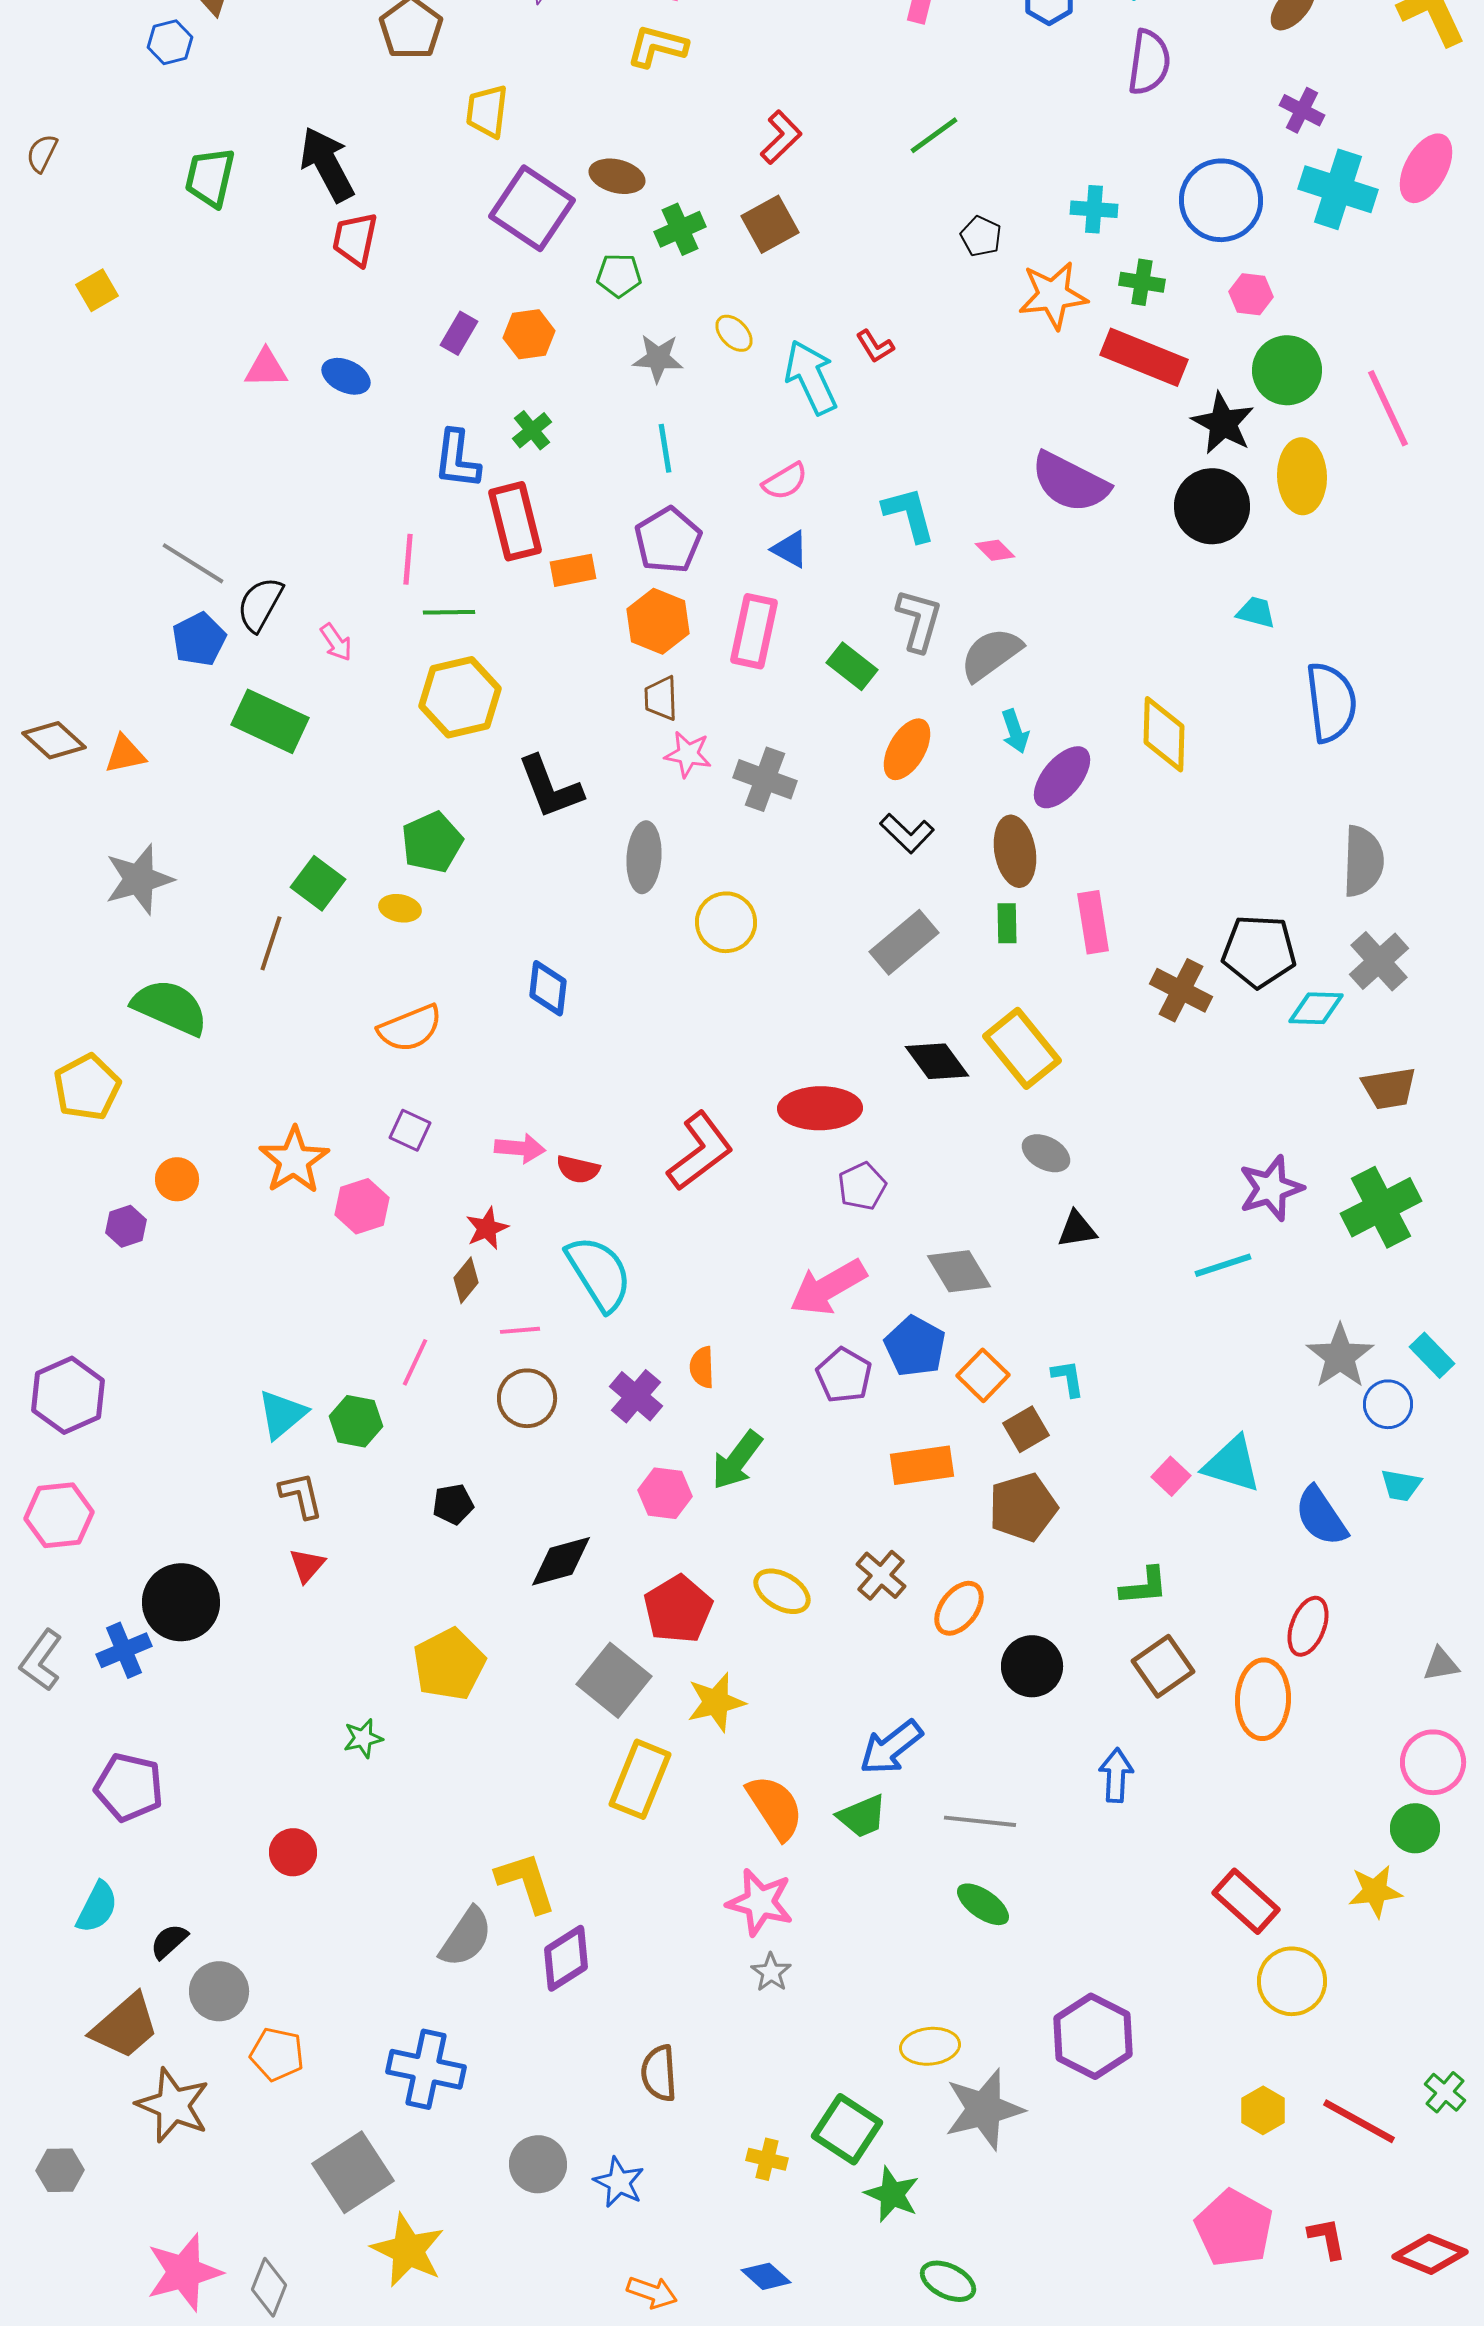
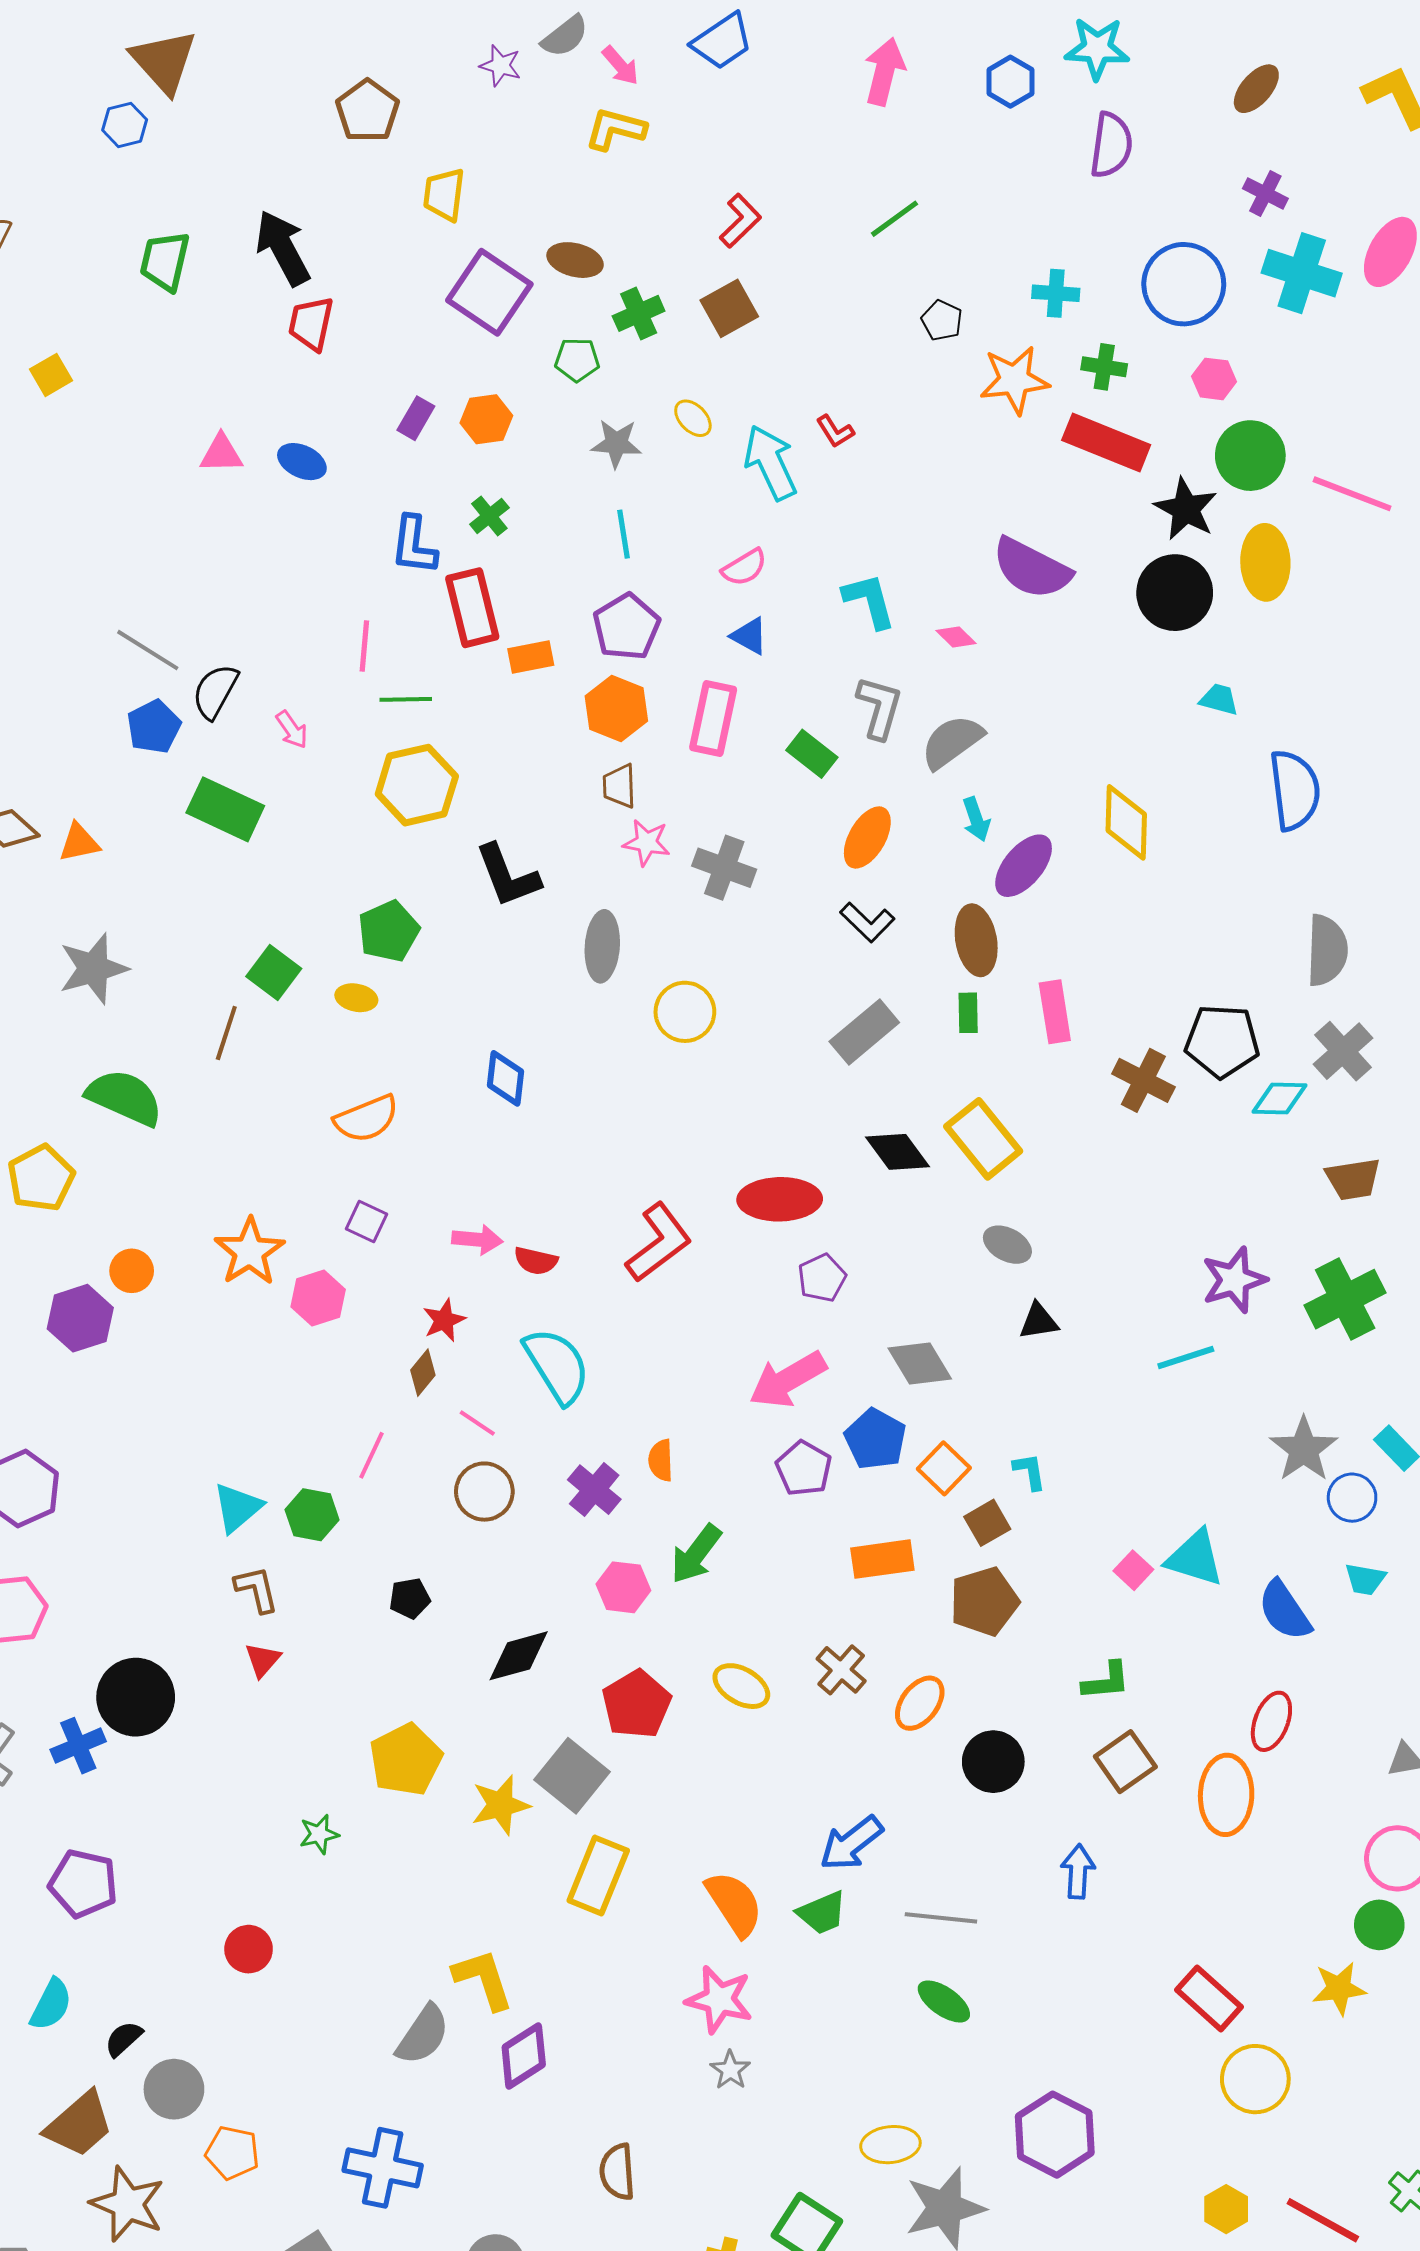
pink line: (1388, 408) -> (1352, 494), turned -44
purple hexagon: (126, 1226) -> (80, 1318), size x1.6
pink line: (520, 1330) -> (477, 1423), turned 39
yellow star: (716, 1702) -> (500, 1805), moved

